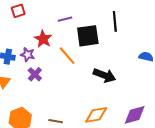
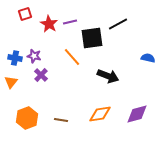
black line: (115, 21) -> (118, 24), turned 66
red star: (43, 39) -> (49, 24), moved

